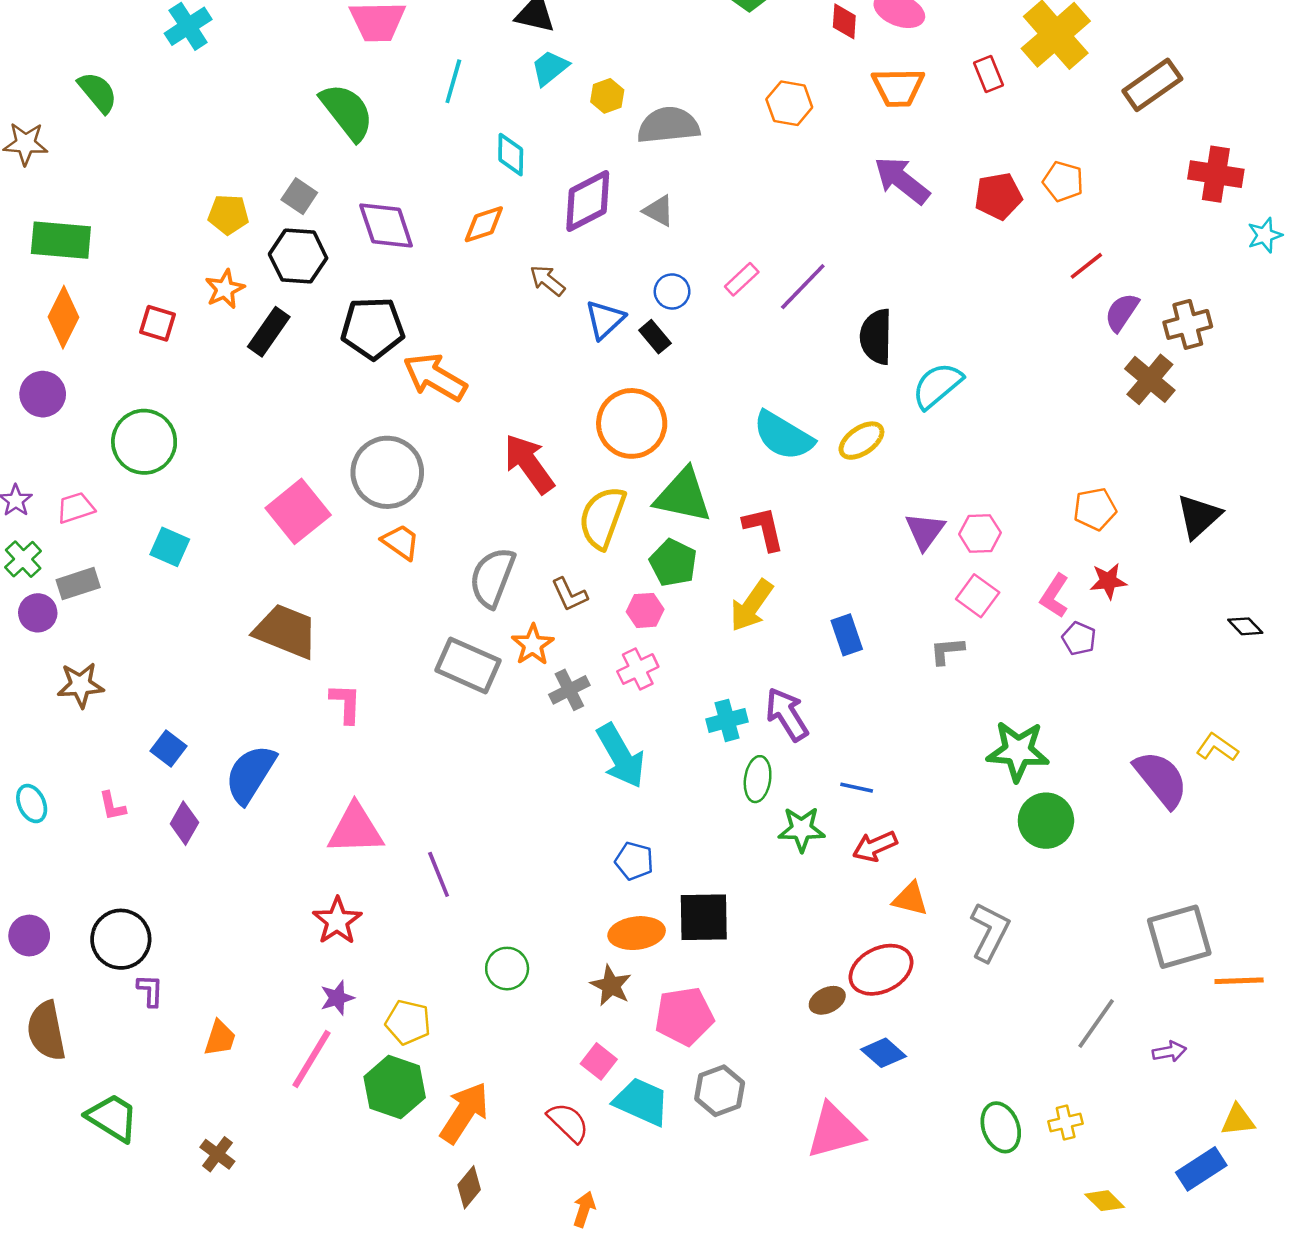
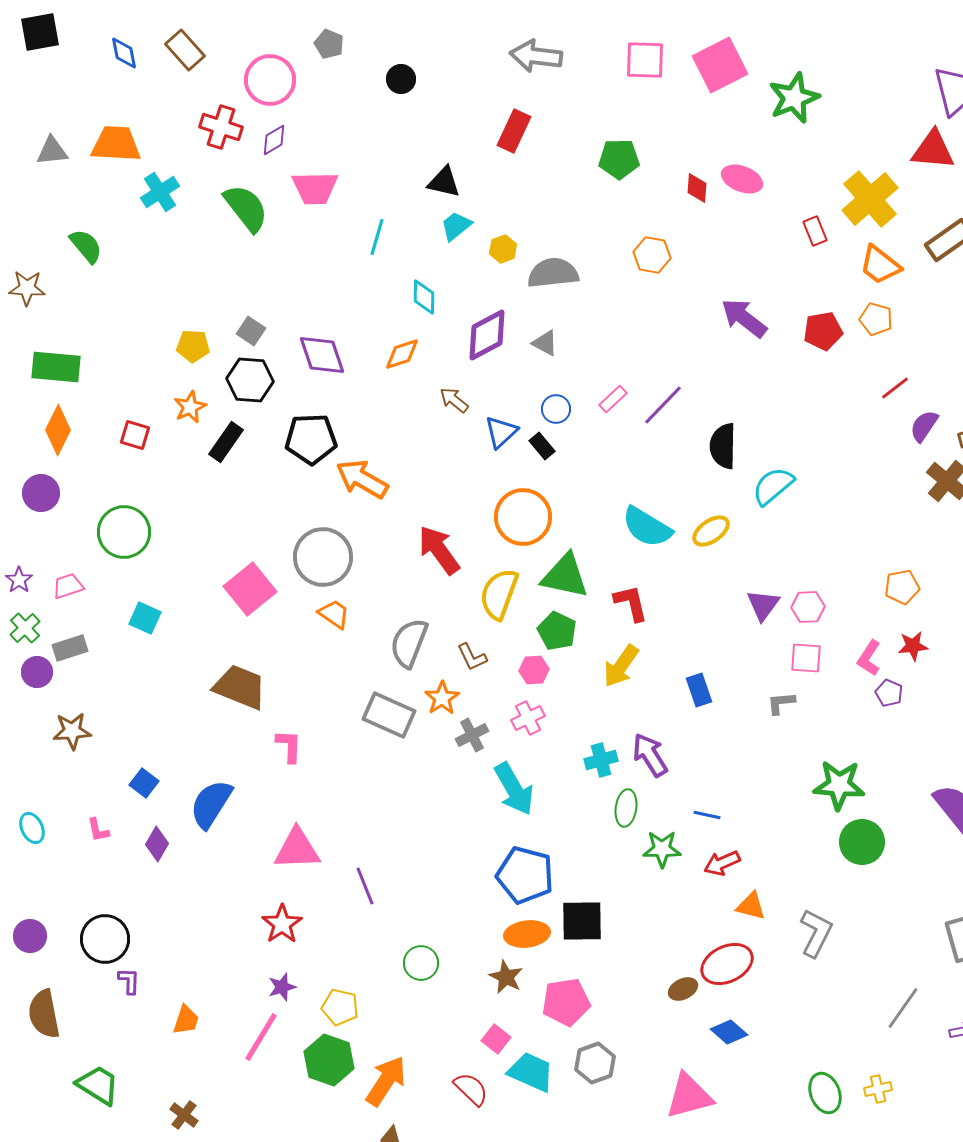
orange trapezoid: (898, 87) -> (880, 265), moved, turned 39
green semicircle: (347, 112) -> (246, 208), moved
pink square: (978, 596) -> (806, 658), turned -32
blue pentagon: (634, 861) -> (525, 875), size x1.8

